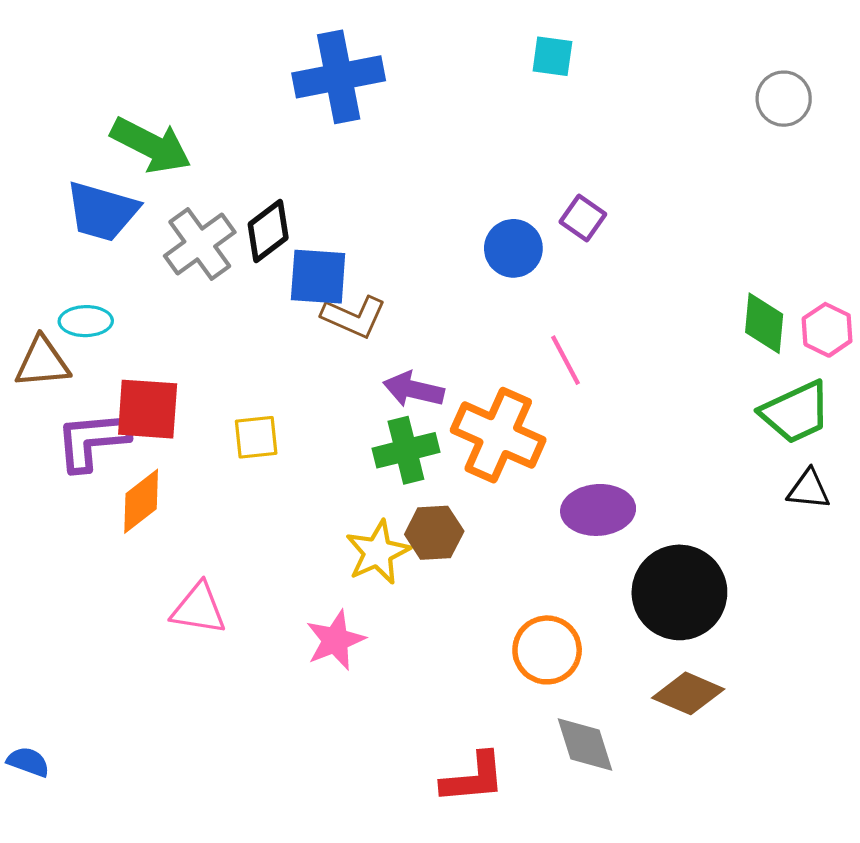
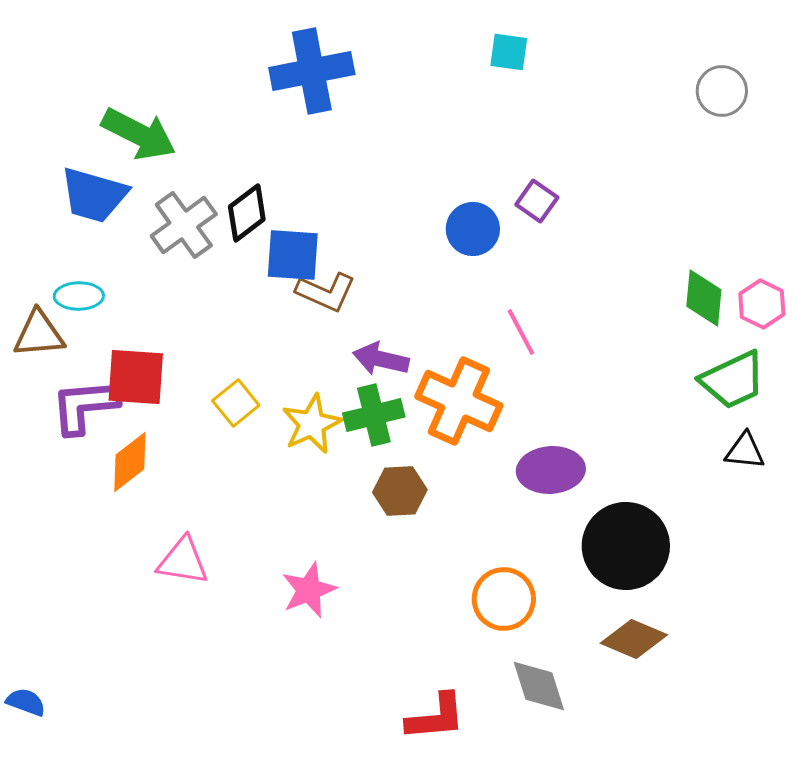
yellow square: (256, 437) -> (236, 403), turned -33
yellow star: (378, 552) -> (312, 424), moved

